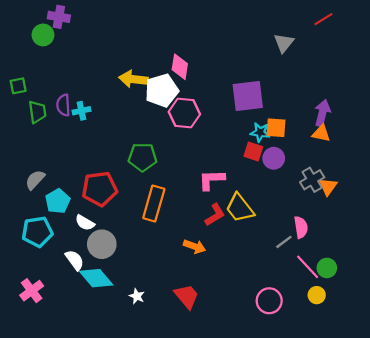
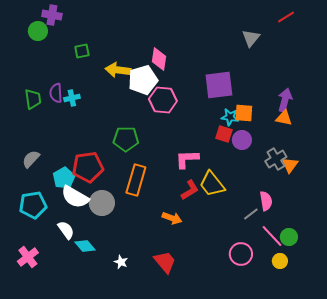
green square: (18, 86) -> (82, 51), moved
cyan pentagon: (58, 201) -> (64, 178), moved
white semicircle: (85, 223) -> (75, 197), size x1.6
gray circle: (102, 244) -> (102, 203), moved
cyan diamond: (96, 278) -> (85, 246), size x0.7
pink circle: (269, 301) -> (241, 254), moved

